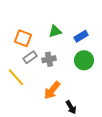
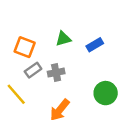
green circle: (84, 60) -> (106, 93), moved

